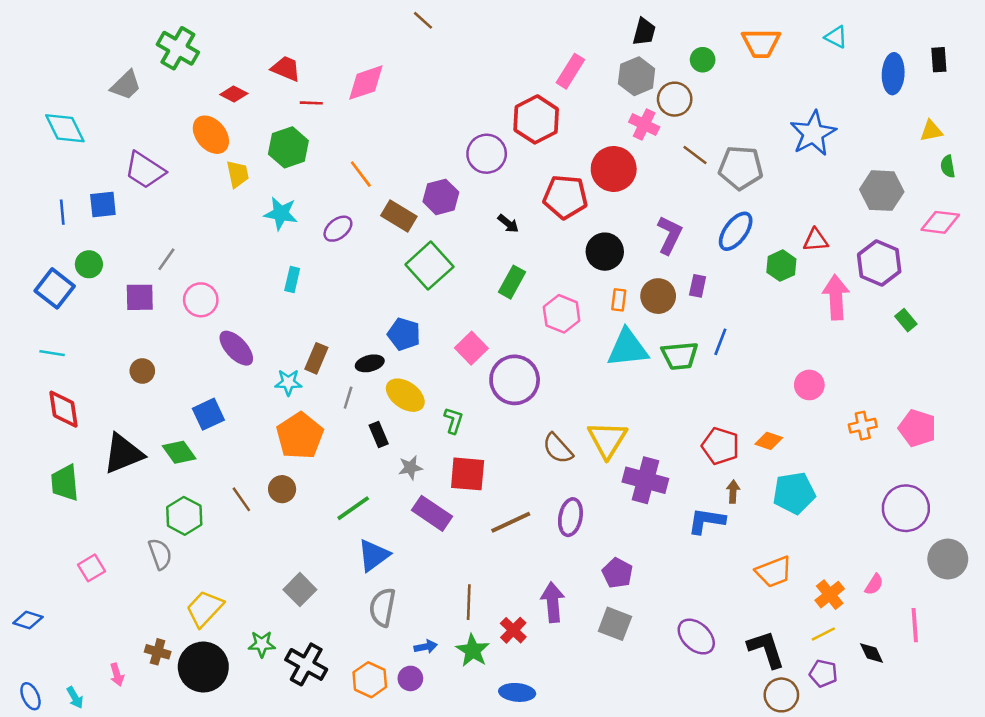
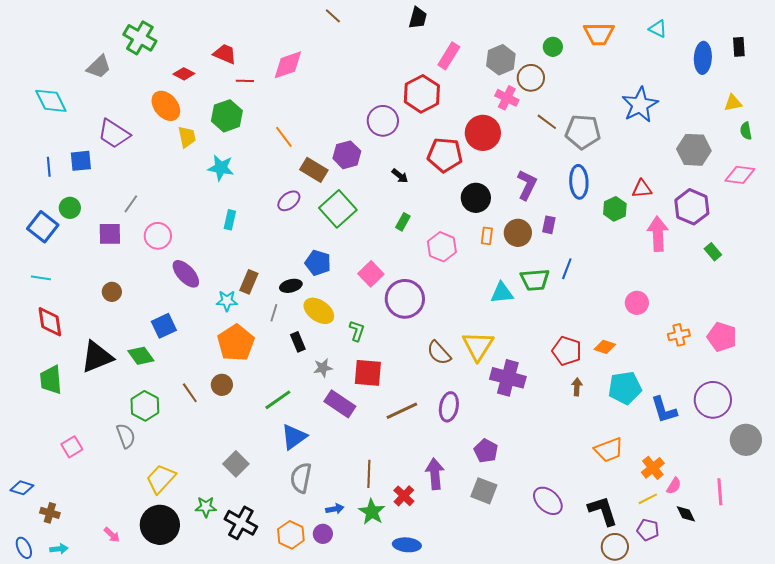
black trapezoid: (644, 32) -> (418, 18), moved
purple ellipse: (338, 229) -> (289, 201), moved
blue ellipse: (736, 231) -> (579, 182), turned -40
green rectangle: (512, 282) -> (403, 222), size x0.7
cyan triangle: (628, 348) -> (502, 293), moved, size x0.7
blue L-shape: (706, 521) -> (664, 410), moved, turned -116
pink semicircle: (874, 584) -> (674, 486), moved
brown cross: (158, 652) -> (50, 513), moved
pink arrow: (117, 675) -> (112, 535), moved, turned -30
cyan arrow: (75, 698) -> (59, 549), turned -66

